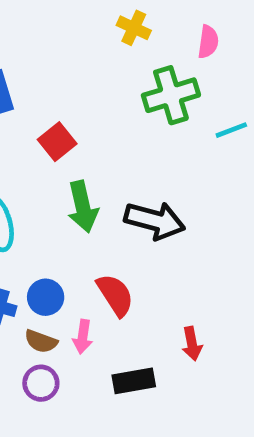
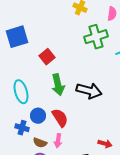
red semicircle: (115, 295) -> (60, 118), moved
blue circle: (46, 297) -> (38, 116), moved
red arrow: (192, 344) -> (105, 144), turned -64

